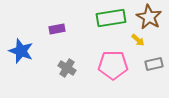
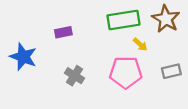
yellow arrow: (138, 40) -> (140, 44), moved

